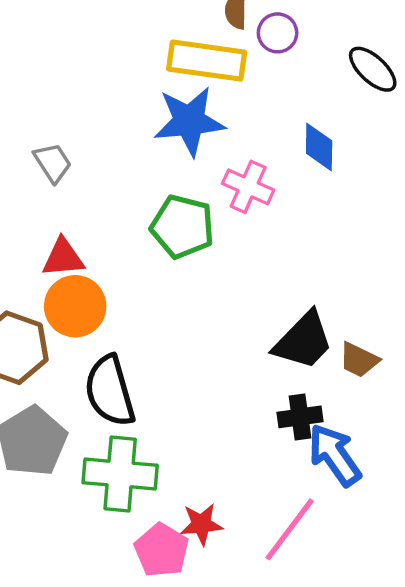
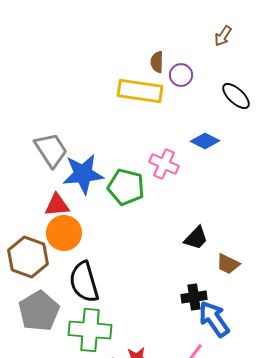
blue star: (189, 121) -> (83, 174), moved
blue diamond: (319, 147) -> (205, 141), turned -64
gray trapezoid: (53, 163) -> (51, 150), size x1.5
black trapezoid: (303, 341) -> (196, 238), moved, size x0.7

